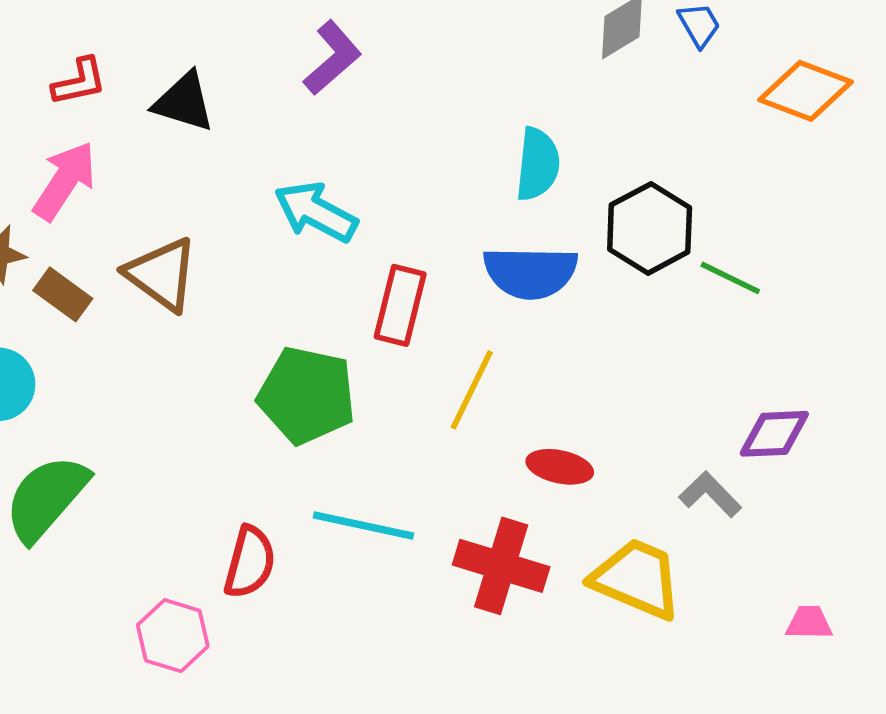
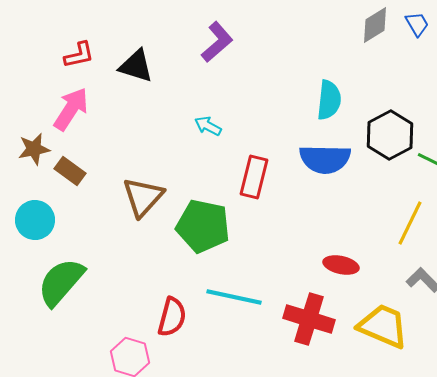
cyan arrow: (316, 212) -> (208, 126), size x0.6
brown triangle: (162, 274) -> (143, 197), moved, turned 36
yellow line: (472, 390) -> (410, 223), moved

